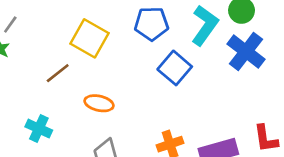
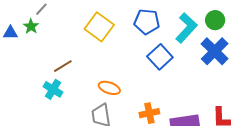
brown line: (58, 73) -> (63, 66), moved
orange ellipse: (99, 103) -> (109, 88), moved

